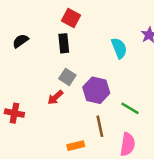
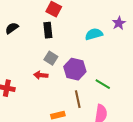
cyan semicircle: (119, 48) -> (94, 34), turned -84
red arrow: (55, 97) -> (41, 75), turned 48

